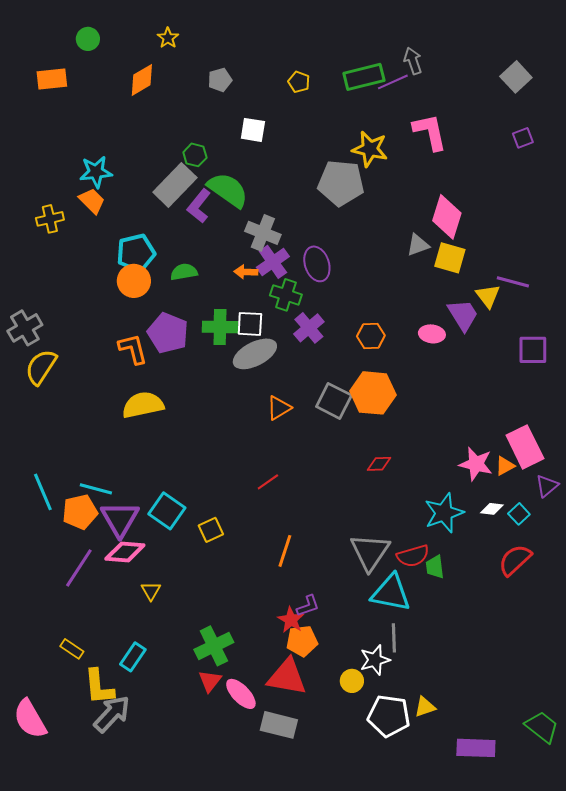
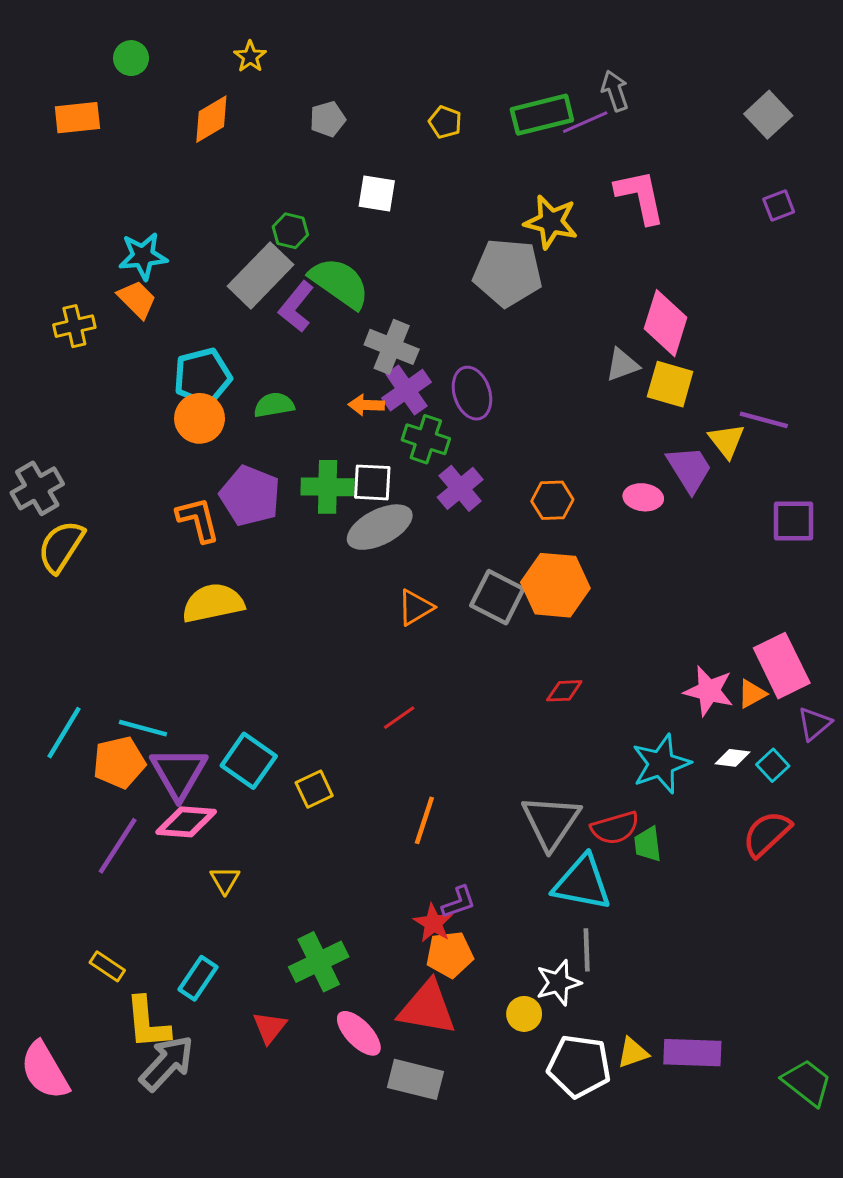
cyan line: (43, 492) -> (64, 733), turned 54
red triangle: (210, 681) -> (269, 1027), moved
purple rectangle: (476, 748) -> (692, 1053), moved

